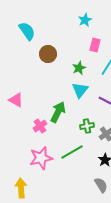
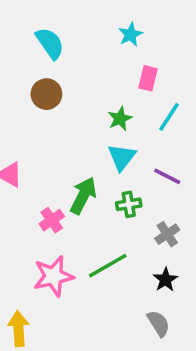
cyan semicircle: (27, 31) -> (50, 43), moved
brown circle: (48, 54) -> (46, 94), moved
green cross: (87, 126) -> (129, 204), moved

